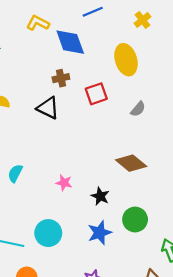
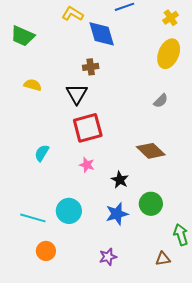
yellow ellipse: (126, 60) -> (169, 54), moved, turned 36
red square: (96, 94) -> (88, 128), moved, size x1.4
black triangle: (48, 108) -> (77, 94), turned 30

